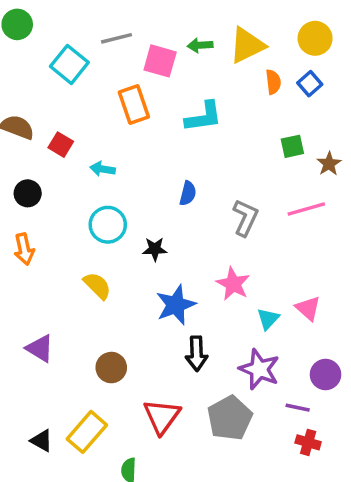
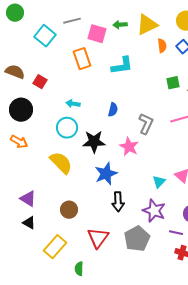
cyan arrow: (103, 169) -> (73, 104), moved
black circle: (28, 193) -> (21, 110), size x1.5
orange arrow: (24, 249) -> (19, 142), turned -48
black star: (155, 249) -> (94, 142), size x1.6
pink star: (233, 284) -> (129, 147), moved
yellow semicircle: (97, 286) -> (61, 163), size x1.4
black triangle: (42, 441) -> (29, 223), moved

